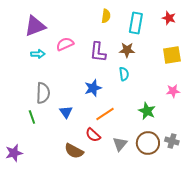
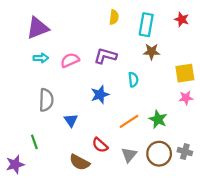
pink semicircle: (65, 44) -> (70, 60), moved
brown star: (127, 50) -> (152, 52), moved
purple L-shape: (98, 52) -> (105, 56), turned 100
yellow square: (172, 55) -> (185, 73), moved
orange line: (105, 114) -> (129, 121), moved
green line: (32, 117) -> (34, 142), moved

